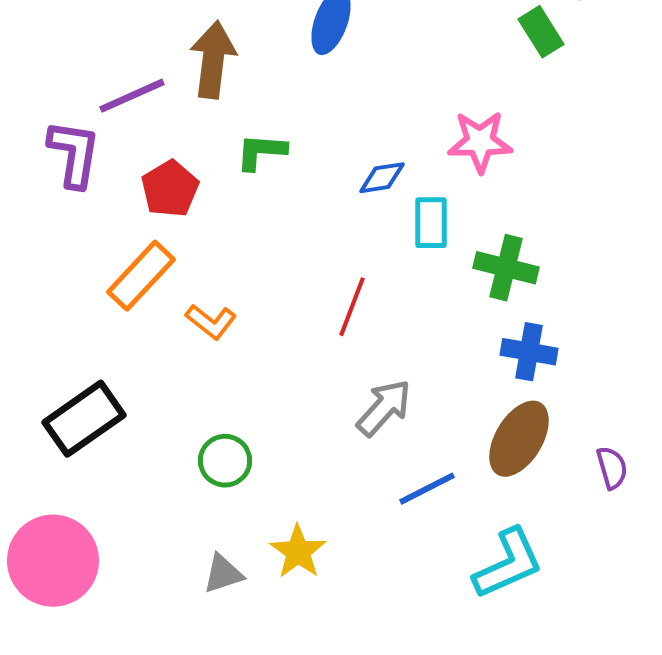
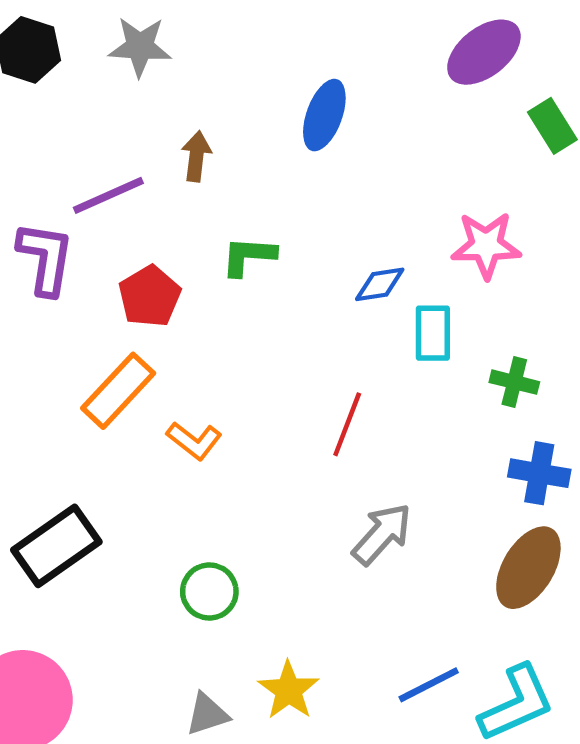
brown arrow: (213, 60) -> (196, 156), size x0.6
green cross: (506, 268) -> (514, 382), size x0.7
blue line: (427, 489) -> (429, 685), moved

